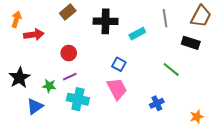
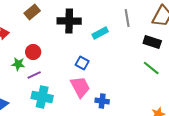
green line: (171, 69) -> (151, 68), moved
green star: (49, 86) -> (18, 64), moved
blue cross: (157, 103) -> (102, 101), moved, turned 32

